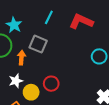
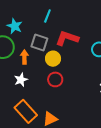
red L-shape: (81, 21) -> (67, 38), moved
yellow circle: (31, 92) -> (53, 59), moved

